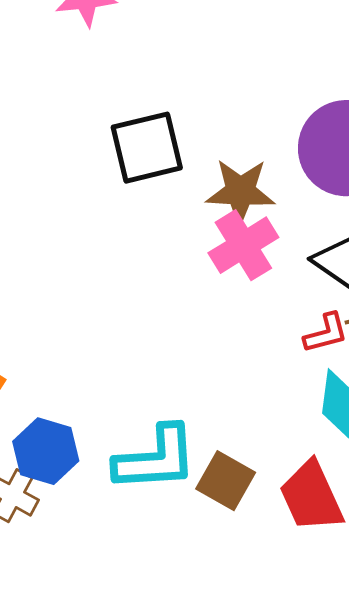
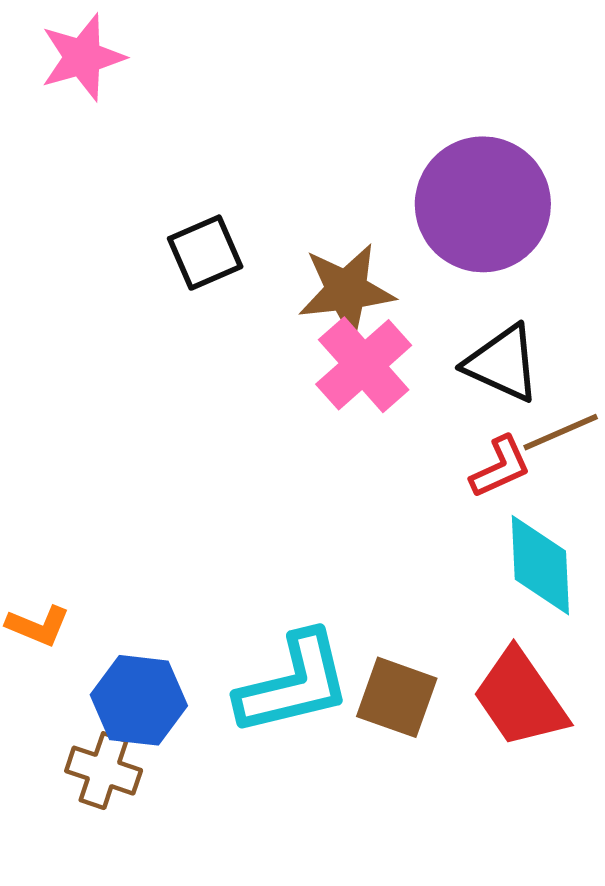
black square: (147, 148) -> (205, 253), size x0.7

